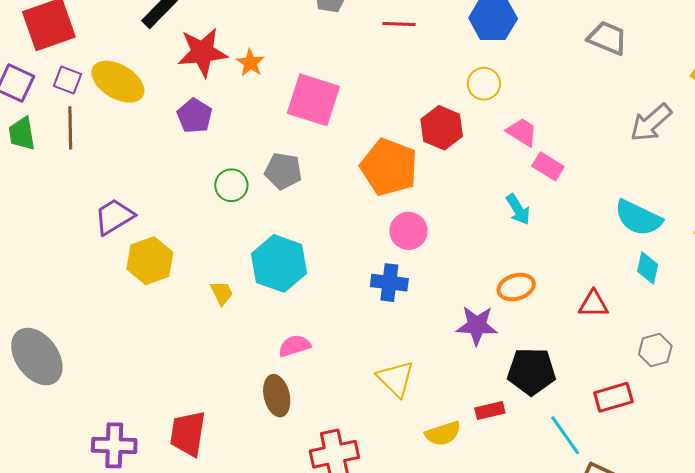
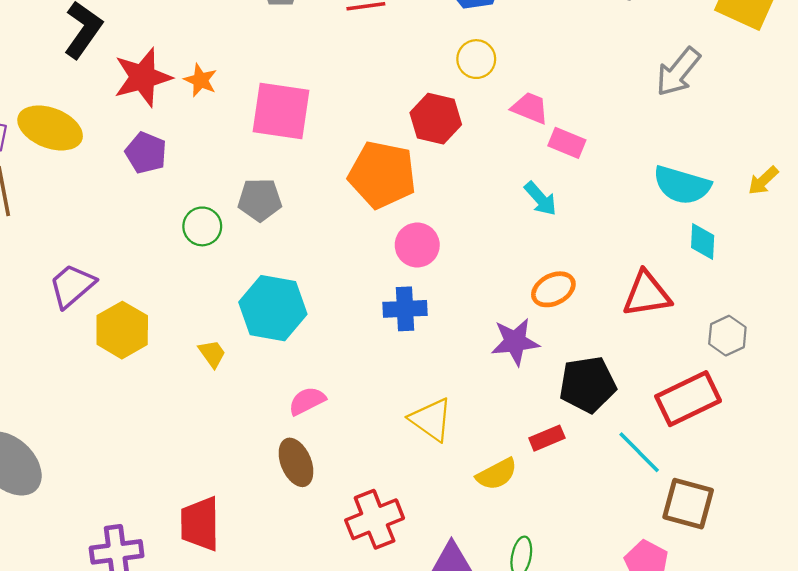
red triangle: (593, 304) -> (647, 294), size x1.4
red rectangle: (613, 397) -> (688, 399), size x1.4

